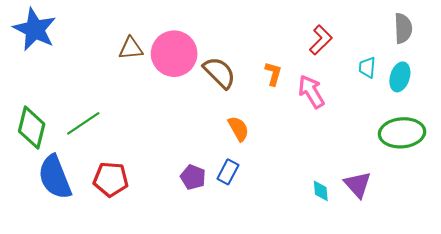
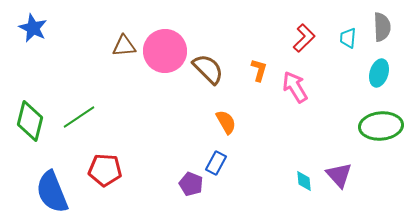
blue star: (35, 29) -> (33, 28), size x0.7
cyan trapezoid: (367, 67) -> (348, 38), moved
blue semicircle: (55, 177) -> (52, 192), moved
purple pentagon: (193, 177) -> (191, 184), moved

